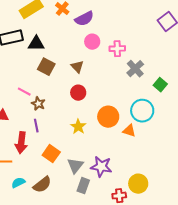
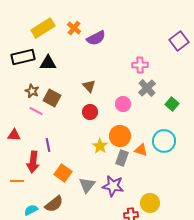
pink circle: (92, 42) -> (123, 104), moved
pink cross: (117, 49) -> (140, 65), moved
brown square: (46, 67) -> (52, 98), moved
brown star: (38, 104) -> (32, 91), moved
cyan circle: (142, 111) -> (164, 141), moved
yellow star: (78, 127) -> (100, 146), moved
cyan semicircle: (18, 183) -> (31, 210), moved
gray rectangle: (83, 186) -> (122, 158), moved

